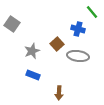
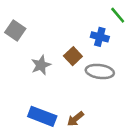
blue rectangle: (33, 75) -> (42, 116), moved, size x1.5
brown arrow: (59, 93) -> (75, 119), turned 48

